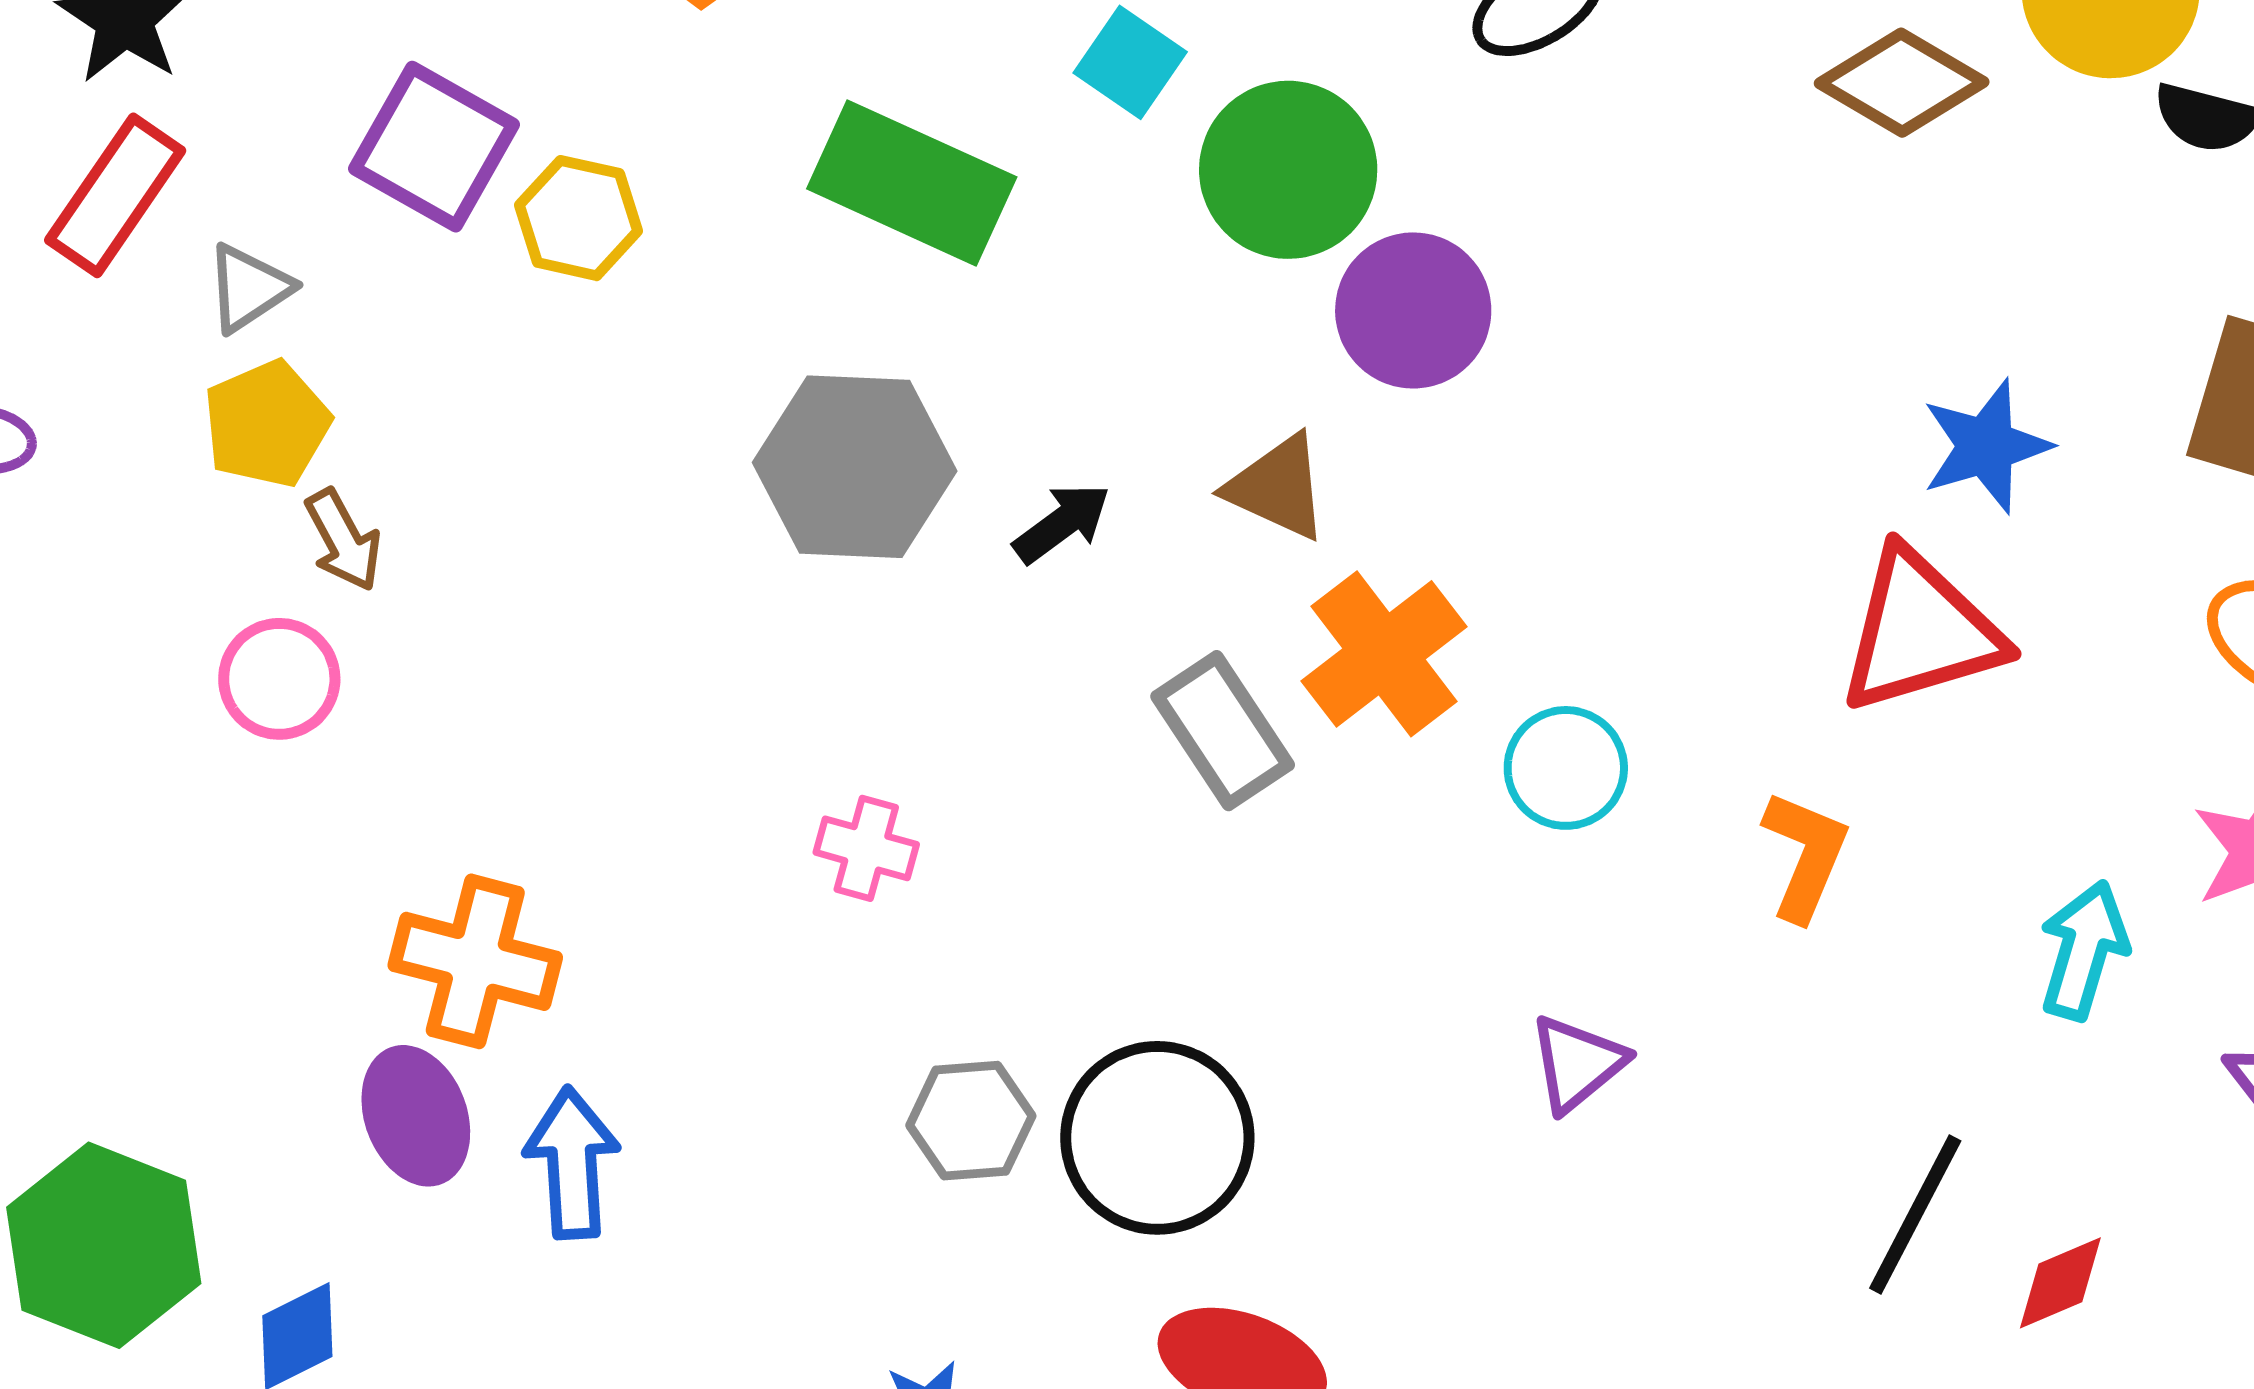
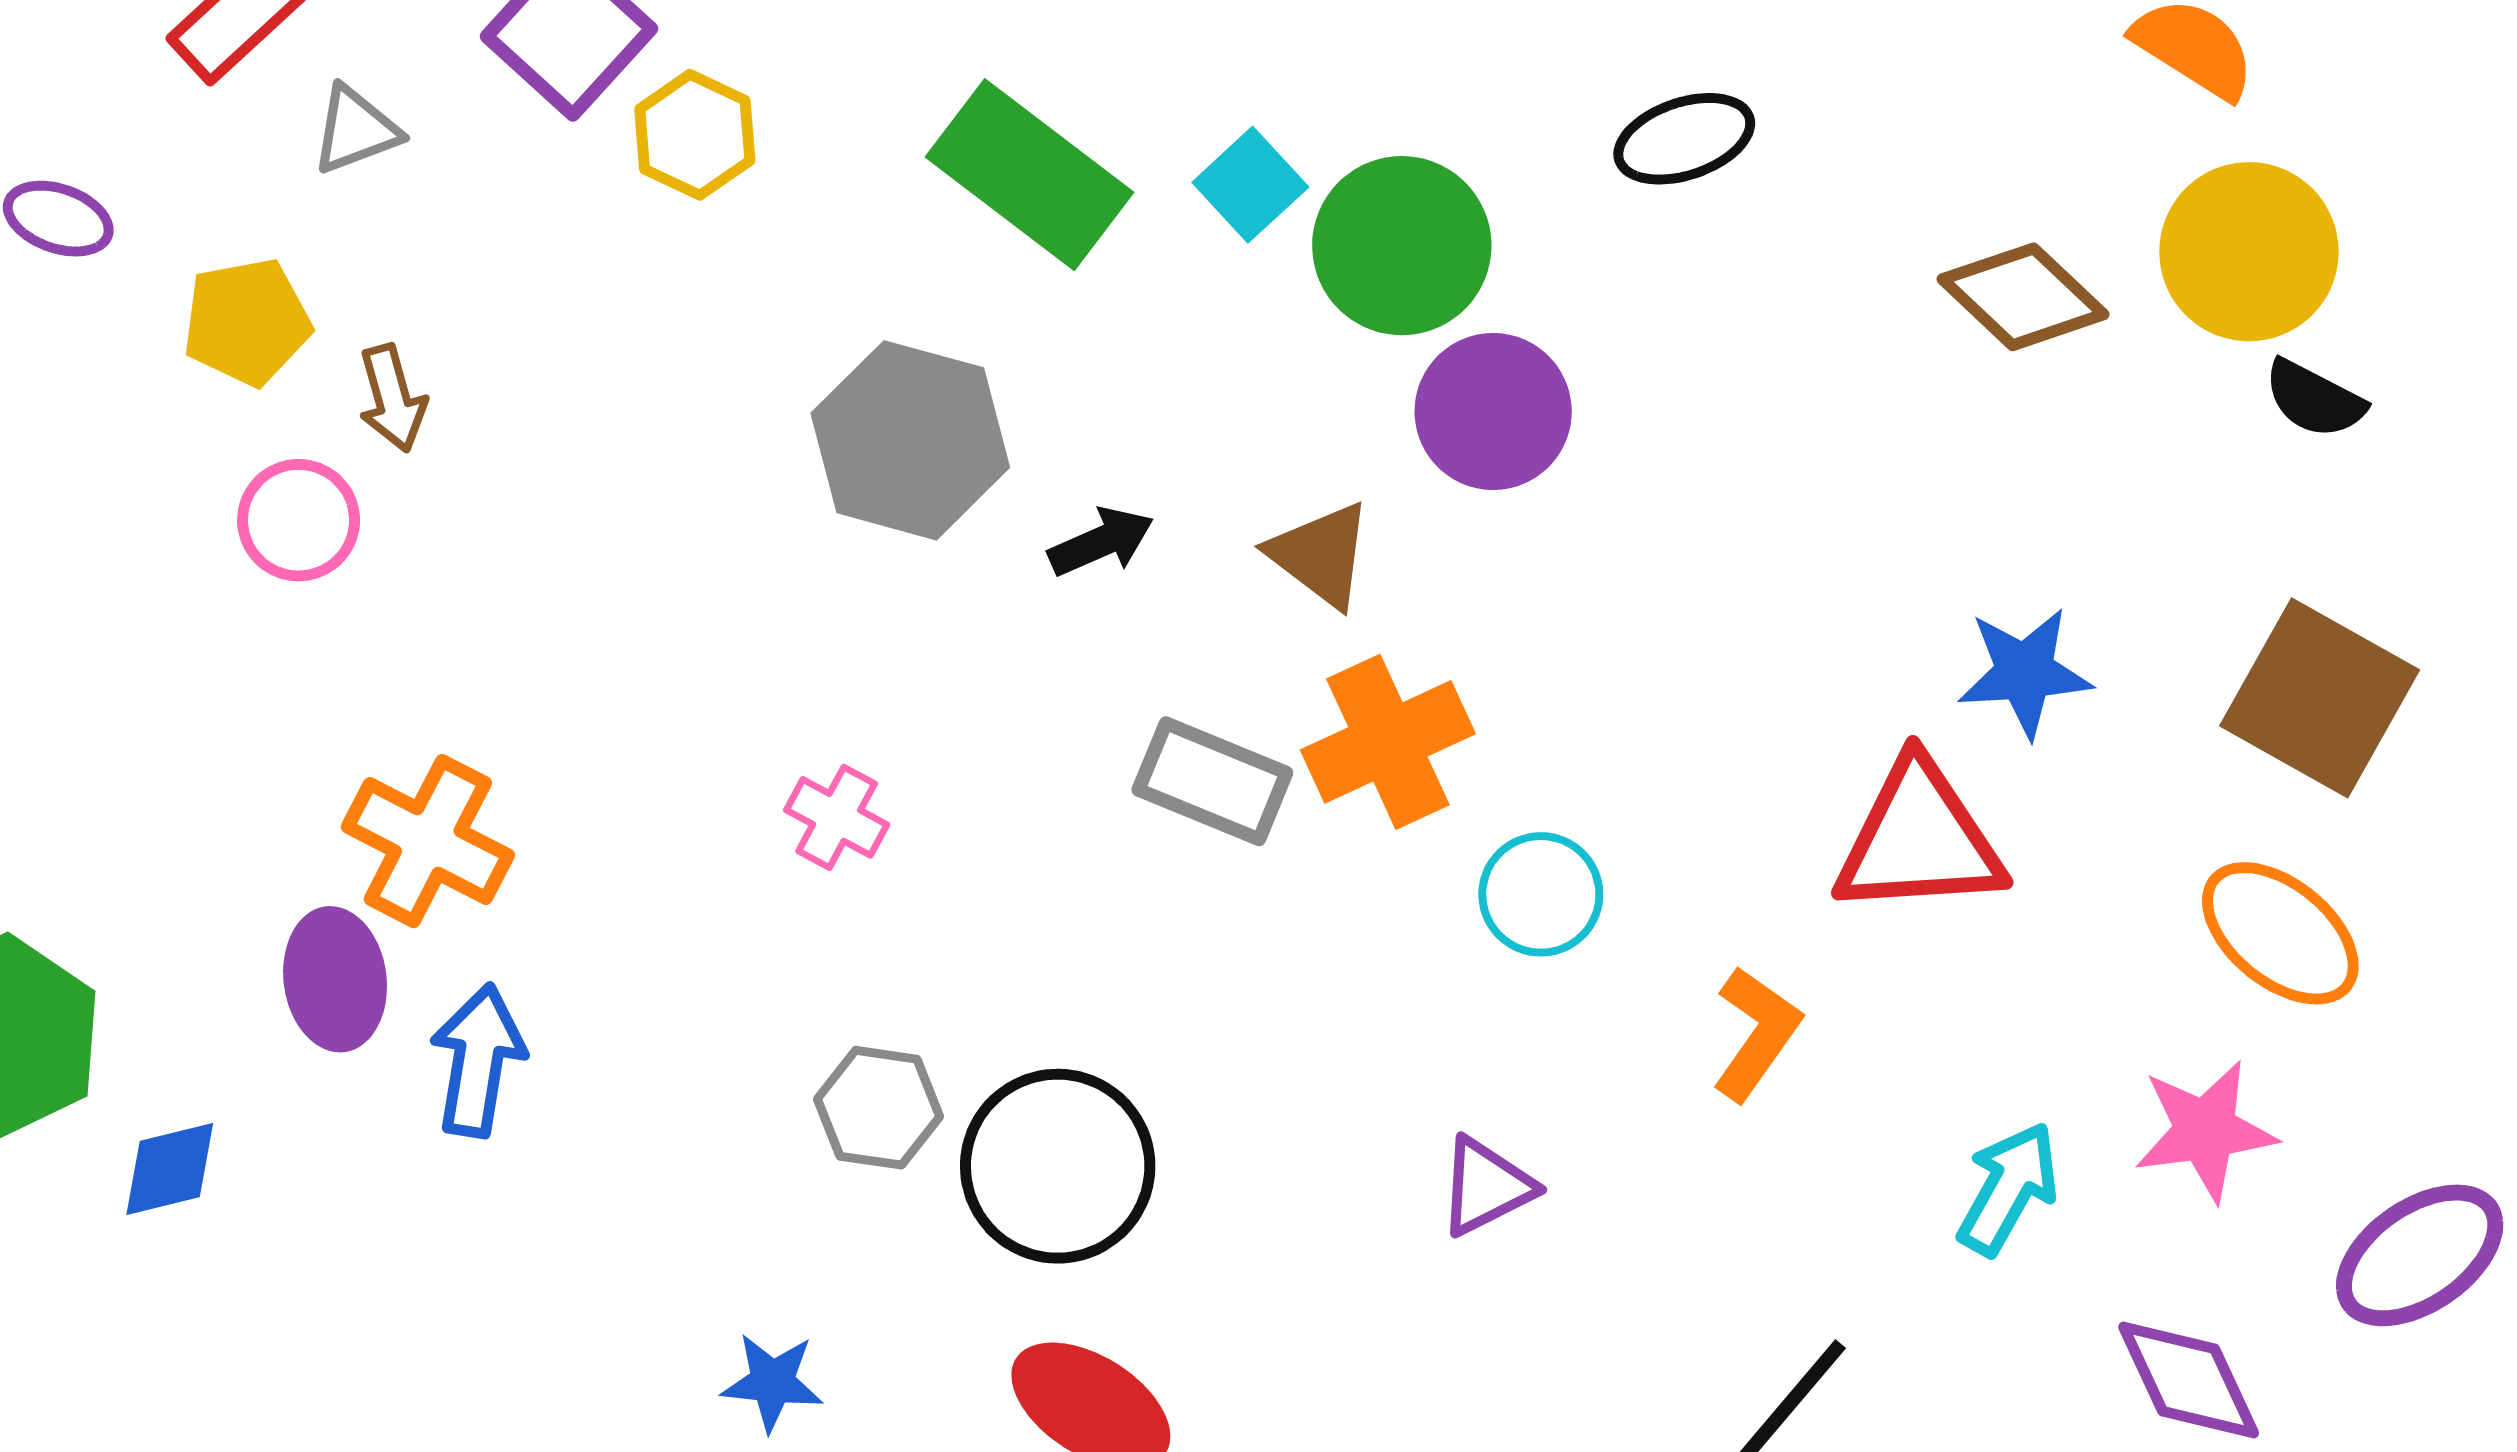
cyan square: (1130, 62) -> (1250, 185), moved
yellow pentagon: (267, 424) -> (247, 322), moved
gray rectangle: (1223, 731) -> (1212, 781), turned -47

